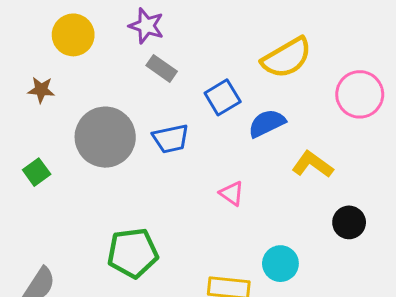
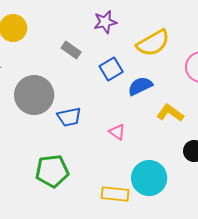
purple star: (146, 26) -> (105, 22), moved, turned -30
blue trapezoid: (171, 139) -> (69, 117), moved
cyan circle: (280, 264) -> (149, 178), size x1.5

